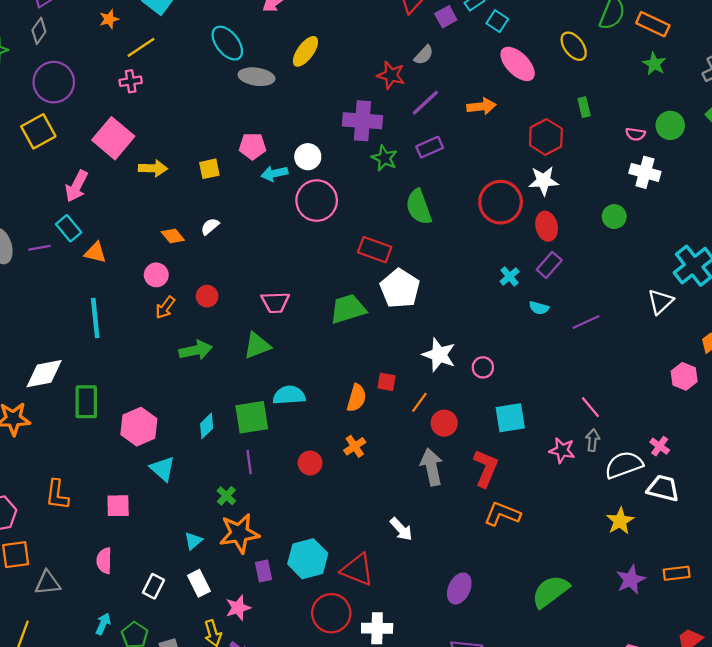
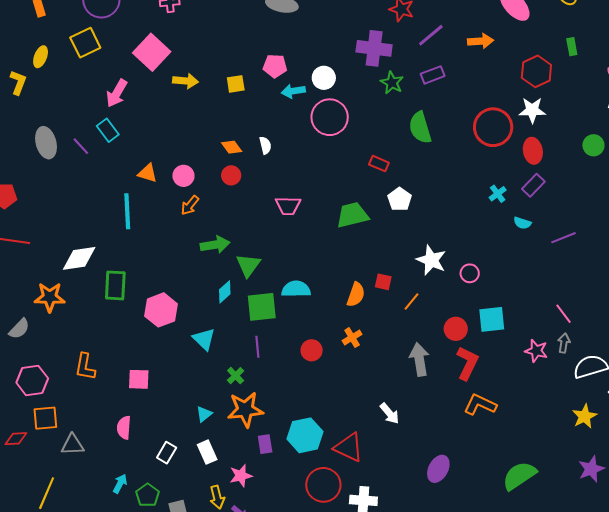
white semicircle: (210, 226) -> (265, 145), moved, turned 114
orange diamond: (173, 236) -> (232, 147), moved
purple line: (39, 248) -> (81, 146), turned 54
red rectangle: (375, 250) -> (379, 164), size x0.7
orange triangle: (95, 253) -> (147, 173), moved
white pentagon: (400, 288) -> (400, 199), size x0.7
red circle: (207, 296) -> (231, 175), moved
green triangle: (257, 346) -> (248, 265), moved, turned -36
red circle: (444, 423) -> (456, 329), moved
cyan diamond: (207, 426) -> (225, 292), moved
cyan triangle: (163, 469) -> (204, 339), moved

